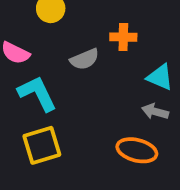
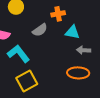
cyan triangle: (160, 77) -> (72, 32), moved

